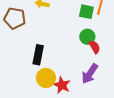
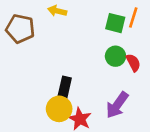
red semicircle: (95, 47) -> (133, 63), moved
black rectangle: (38, 55) -> (64, 90), moved

